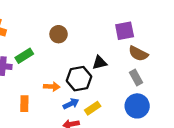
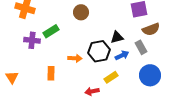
brown semicircle: (138, 54) -> (151, 29), turned -48
gray rectangle: (136, 77) -> (141, 47), moved
blue arrow: (71, 104) -> (122, 55), moved

